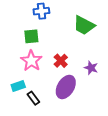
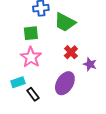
green trapezoid: (84, 25) -> (65, 22), moved
red cross: (61, 61) -> (71, 52), moved

